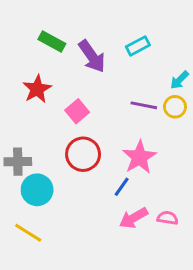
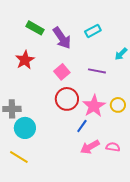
yellow circle: (175, 107) -> (118, 105), moved
pink square: (77, 111) -> (62, 72), moved
red circle: (83, 154) -> (67, 99), moved

